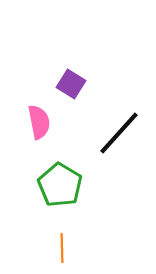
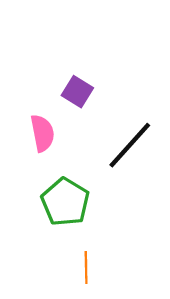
orange line: (62, 248) -> (86, 268), moved

